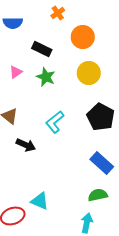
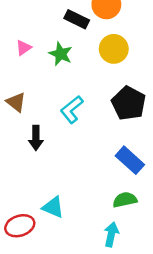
black rectangle: (42, 49) -> (77, 19), moved
black arrow: (26, 145) -> (36, 138), turned 66

